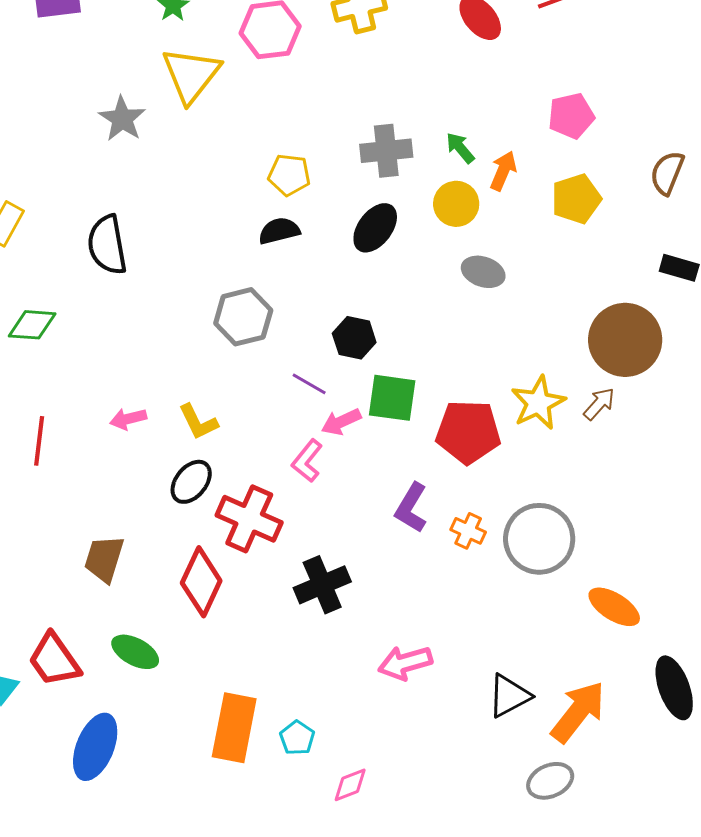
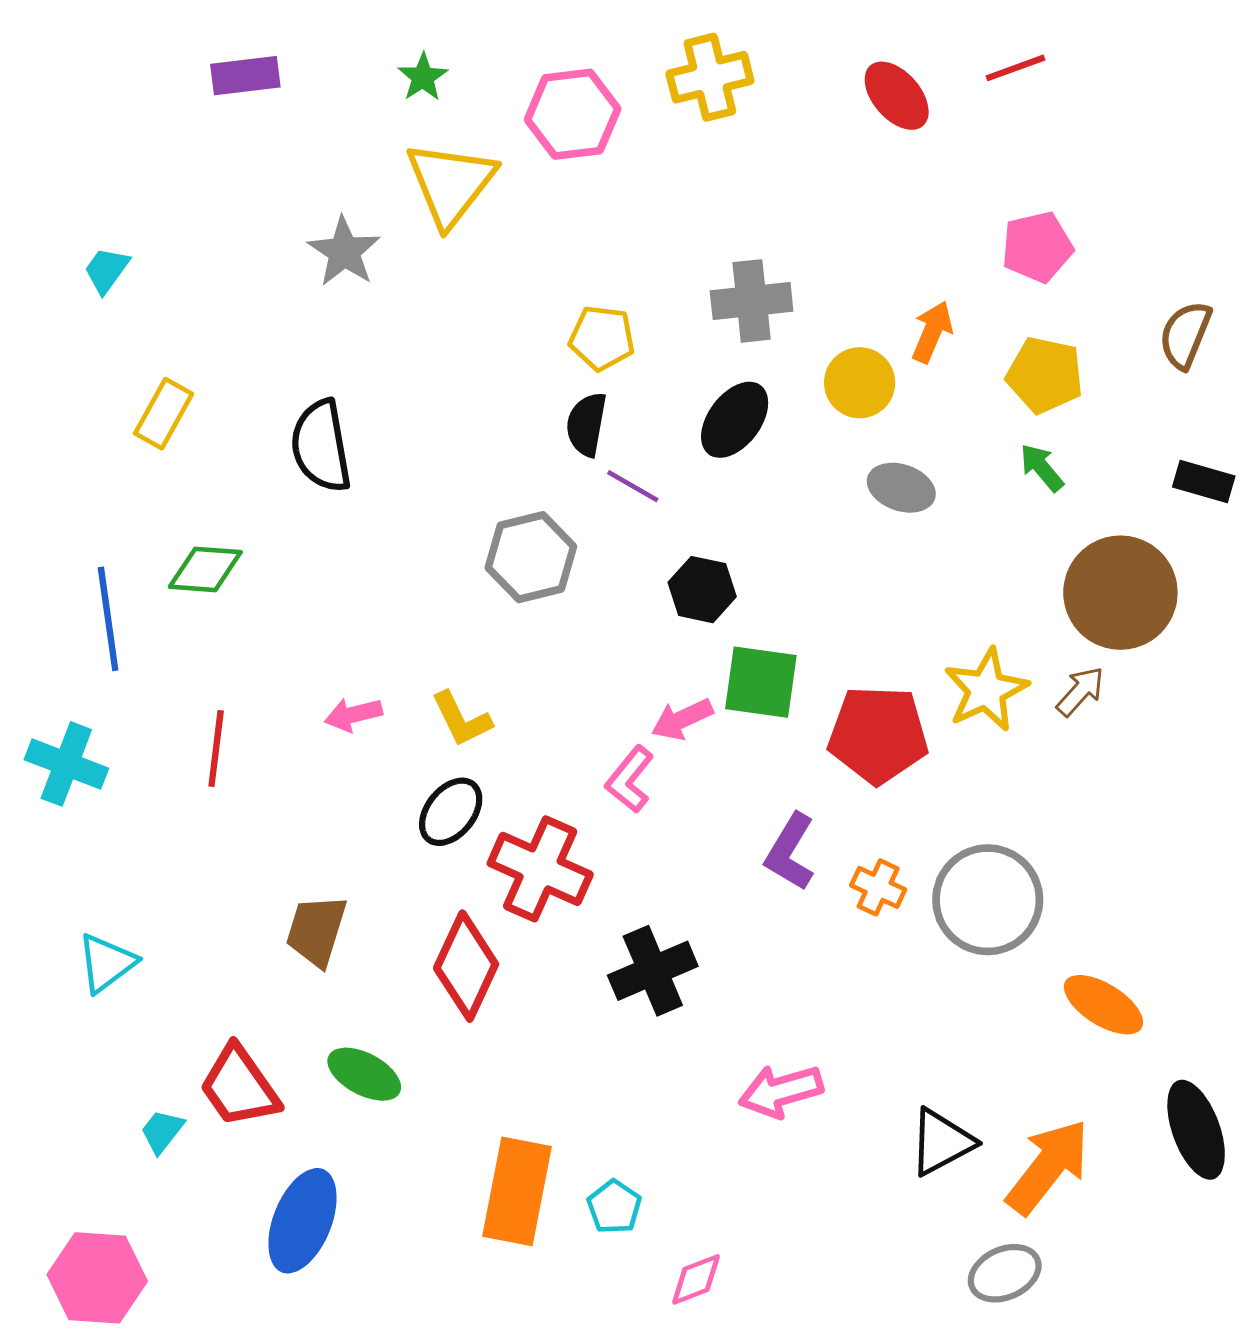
green arrow: (460, 148) -> (1042, 468), moved
yellow pentagon: (576, 199) -> (1045, 375), turned 30
black semicircle: (279, 231) -> (586, 424), turned -66
purple line: (309, 384) -> (633, 486), moved

